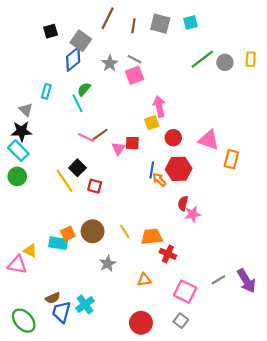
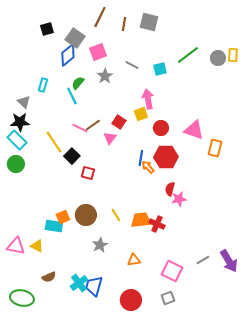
cyan square: (190, 23) -> (160, 69), moved
gray line: (135, 59) -> (132, 65), moved
gray circle: (225, 62) -> (218, 58), moved
gray star: (110, 63) -> (105, 76), moved
pink square: (135, 75) -> (98, 52), moved
red square: (132, 143) -> (119, 122), moved, turned 32
yellow line: (65, 181) -> (54, 142), moved
yellow triangle: (30, 251) -> (37, 246), moved
red cross: (168, 254) -> (157, 224), moved
blue trapezoid: (61, 312) -> (94, 286), moved
green ellipse: (24, 321) -> (22, 298), turned -35
gray square: (181, 321) -> (168, 298), turned 32

